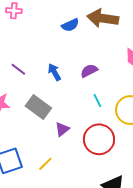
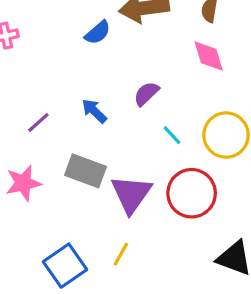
purple line: (18, 69) -> (38, 122), turned -63
purple triangle: (62, 129) -> (131, 194), size x1.8

